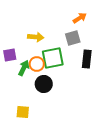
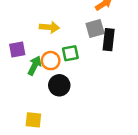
green square: (53, 58) -> (70, 53), size x0.6
black rectangle: (87, 59) -> (109, 40), moved

